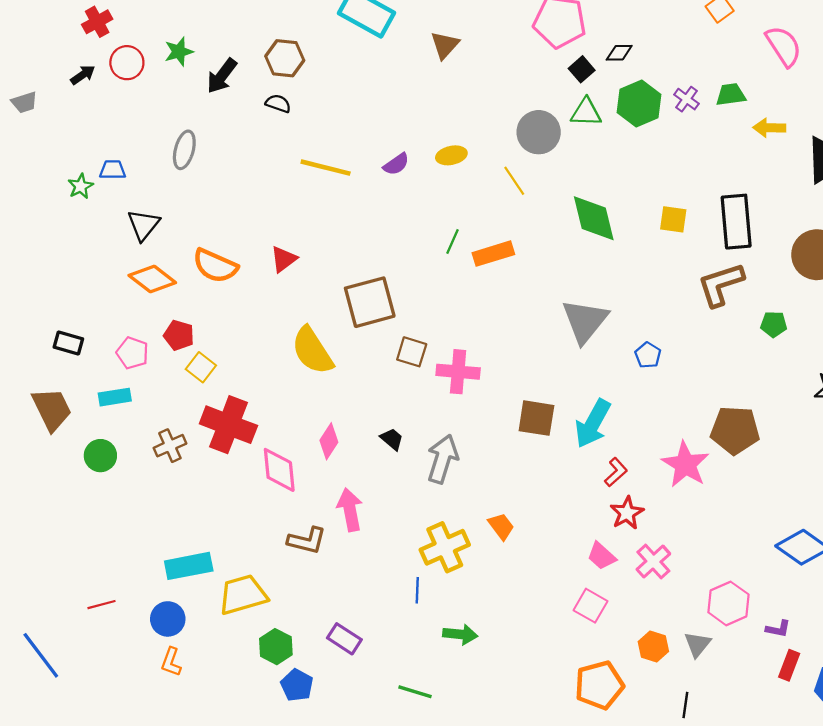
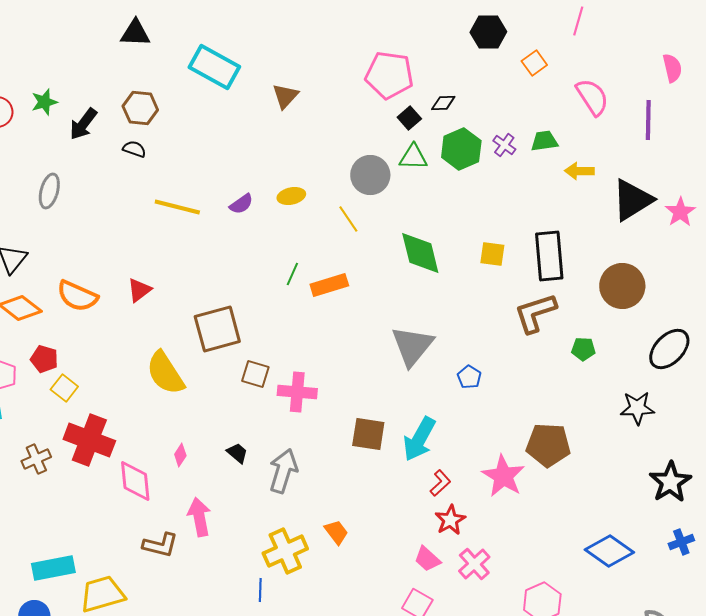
pink diamond: (329, 441) -> (180, 455), size x0.7

